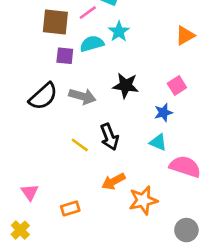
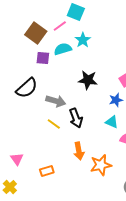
brown square: (55, 22) -> (36, 33), turned 30
gray arrow: (82, 96) -> (56, 101), moved
orange arrow: (113, 181) -> (79, 151), turned -72

